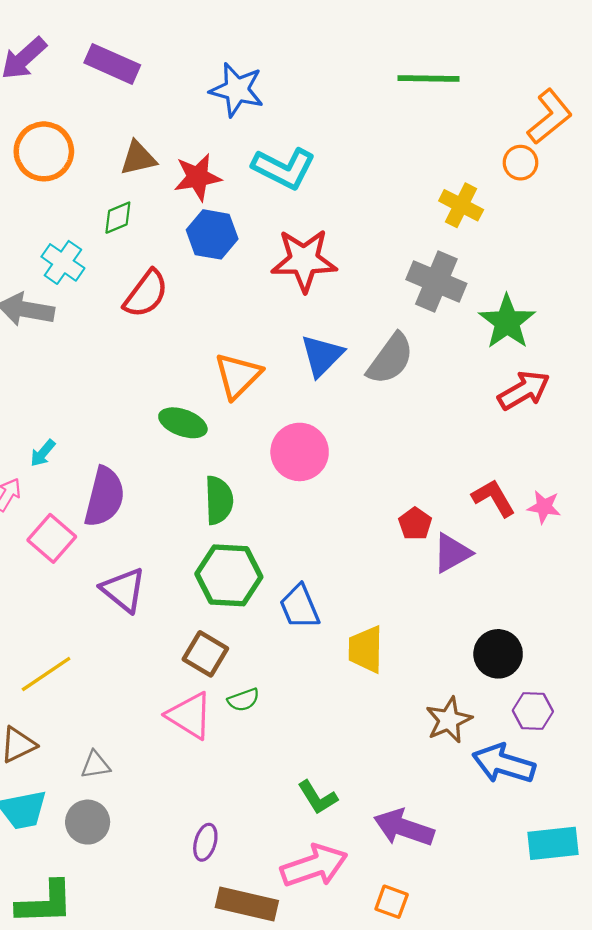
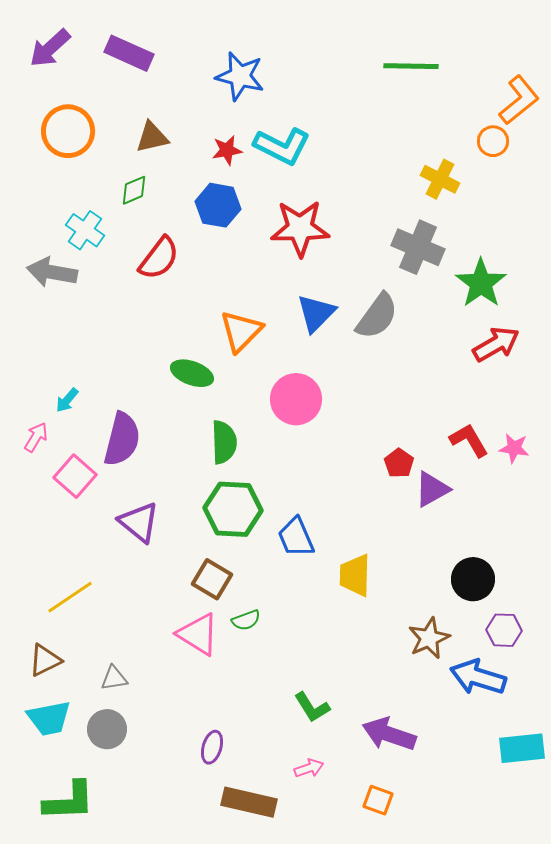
red star: (197, 177) -> (227, 150), moved, size x0.7
pink arrow: (314, 866) -> (309, 768), size x0.5

